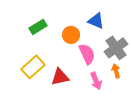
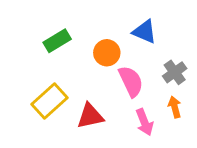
gray cross: (116, 48) -> (175, 72), size x0.7

